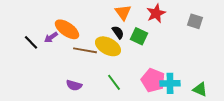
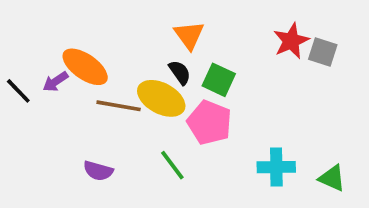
red star: (156, 13) -> (291, 41), moved
pink pentagon: (153, 80) -> (209, 123), moved

